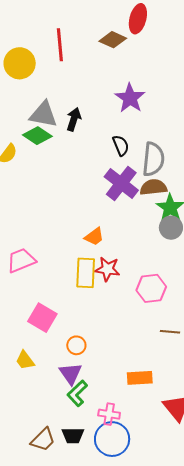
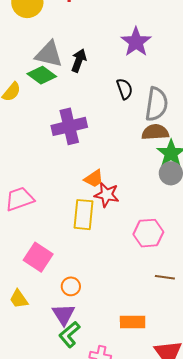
purple cross: (121, 183) -> (69, 126), moved, turned 36
red star: (108, 269) -> (107, 195), moved

